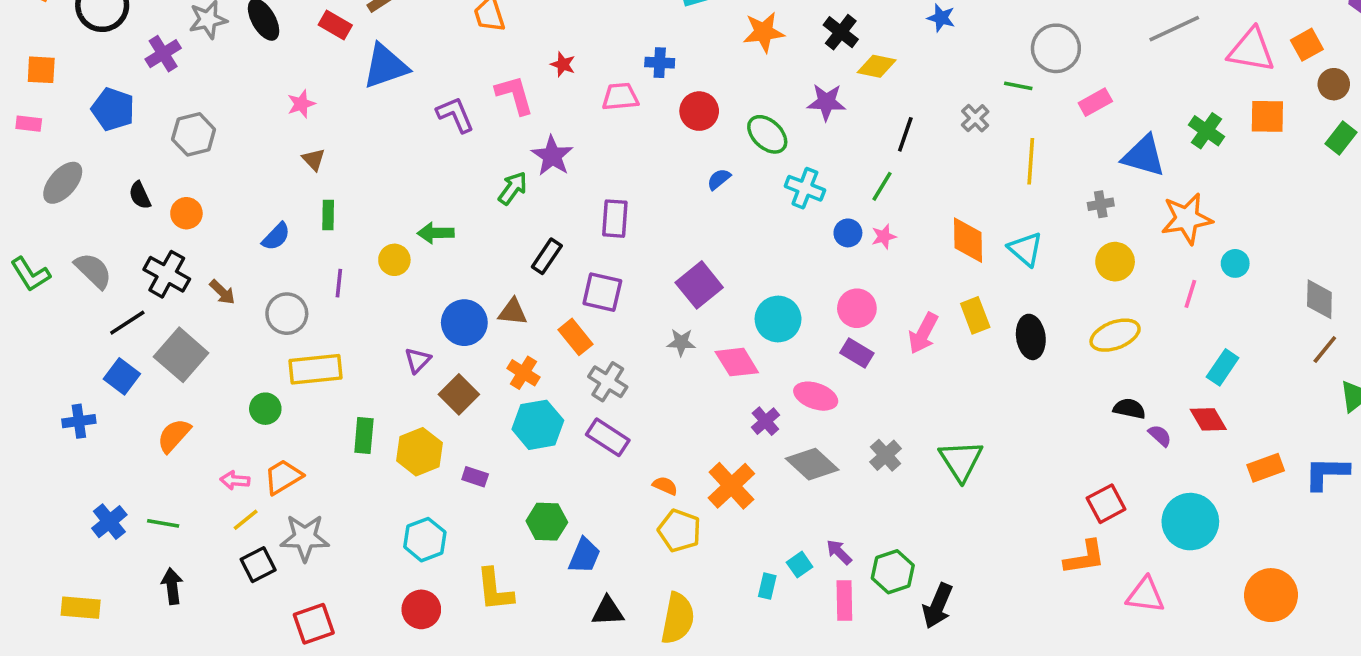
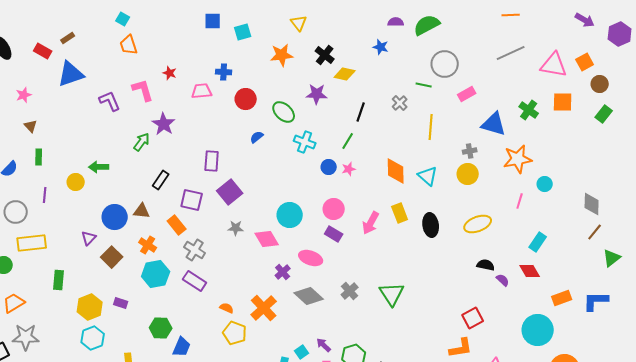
purple rectangle: (615, 219) -> (212, 161), moved
yellow circle: (1115, 262) -> (468, 174), moved
purple square: (699, 285) -> (230, 192), moved
yellow hexagon: (419, 452) -> (90, 307), moved
cyan circle: (1190, 522) -> (538, 330), moved

